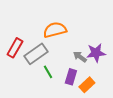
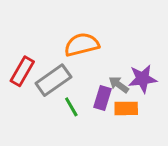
purple rectangle: (71, 77) -> (102, 98), moved
orange rectangle: (87, 85) -> (126, 108), moved, turned 42

